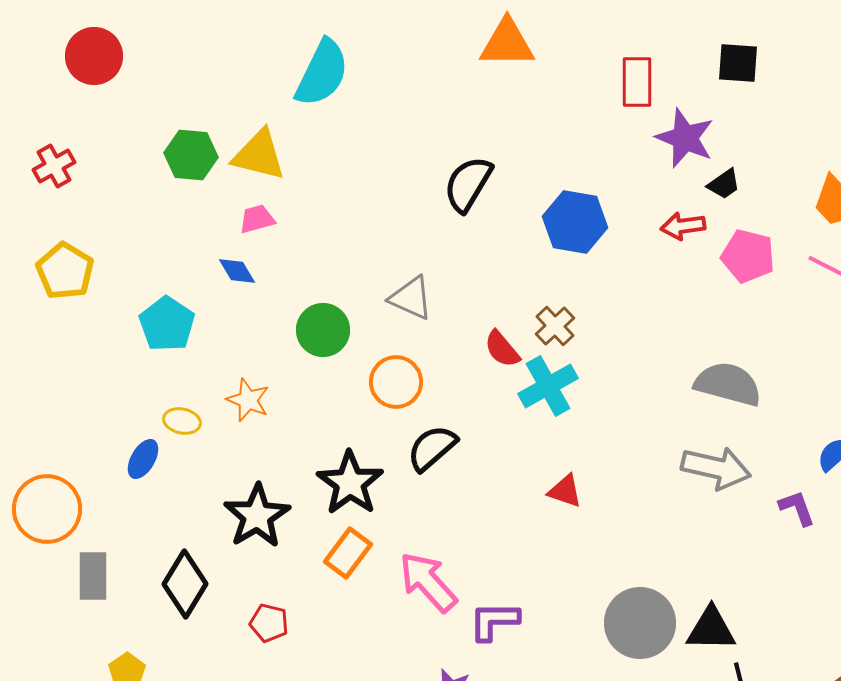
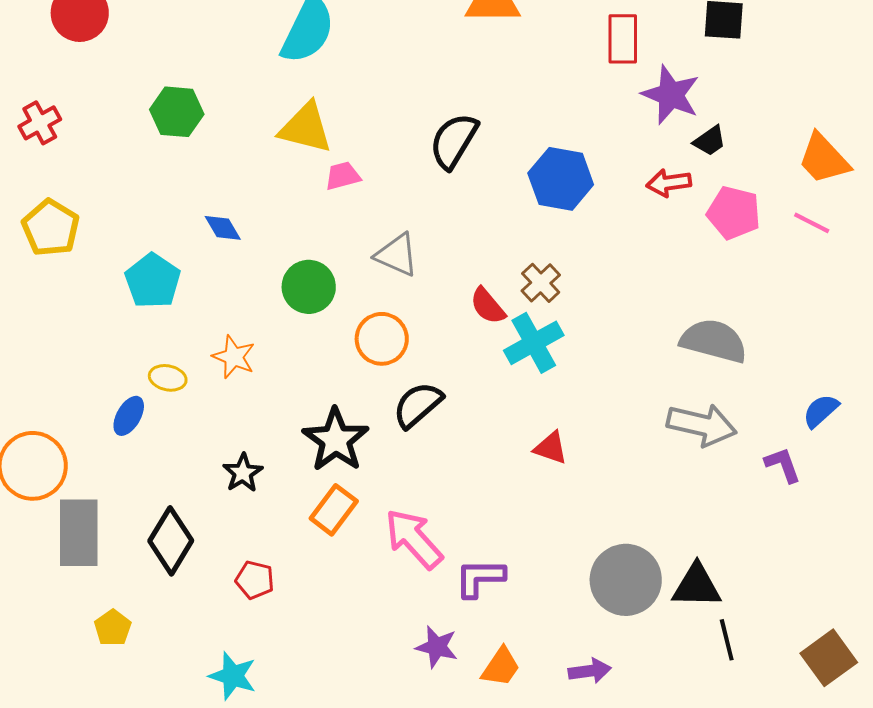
yellow triangle: (259, 155) -> (306, 128), moved
pink trapezoid: (257, 219) -> (343, 176), moved
black star: (257, 516) -> (243, 473), size x0.6
gray rectangle: (93, 576) -> (79, 533), size x1.4

